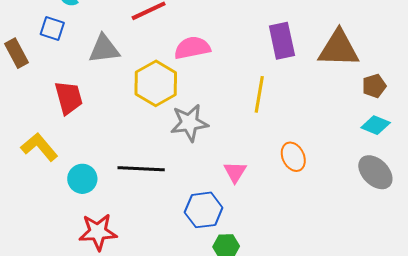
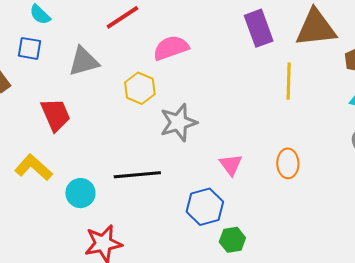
yellow hexagon: (156, 83) -> (140, 88), size x0.7
yellow line: (259, 94) -> (289, 81), moved
orange ellipse: (293, 157) -> (288, 163), moved, turned 32

